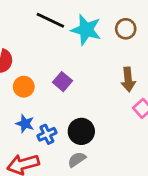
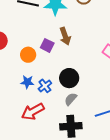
brown arrow: (128, 79) -> (65, 36), moved
orange circle: (24, 87) -> (28, 55), moved

